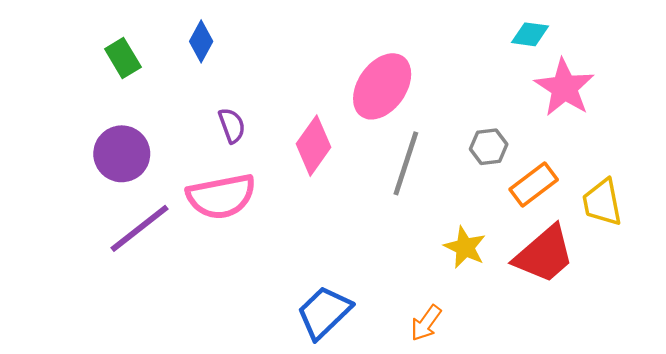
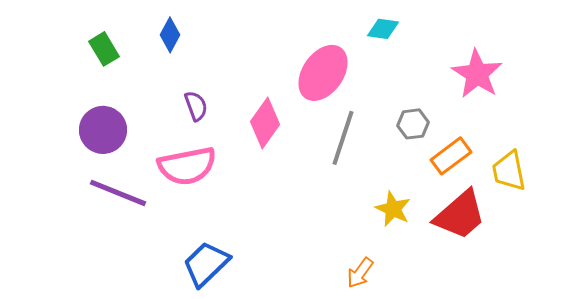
cyan diamond: (530, 34) -> (383, 29), moved
purple line: (140, 228) -> (118, 193), turned 60
blue trapezoid: (324, 312) -> (206, 264), moved

